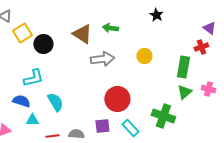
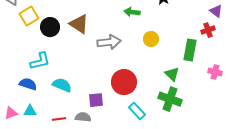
green arrow: (110, 28) -> (132, 12), moved
brown triangle: (82, 34) -> (79, 24), moved
green triangle: (184, 92) -> (172, 74), moved, turned -35
cyan semicircle: (55, 102) -> (62, 85), turned -36
cyan triangle: (32, 120) -> (30, 111), moved
purple square: (102, 126) -> (96, 100), moved

